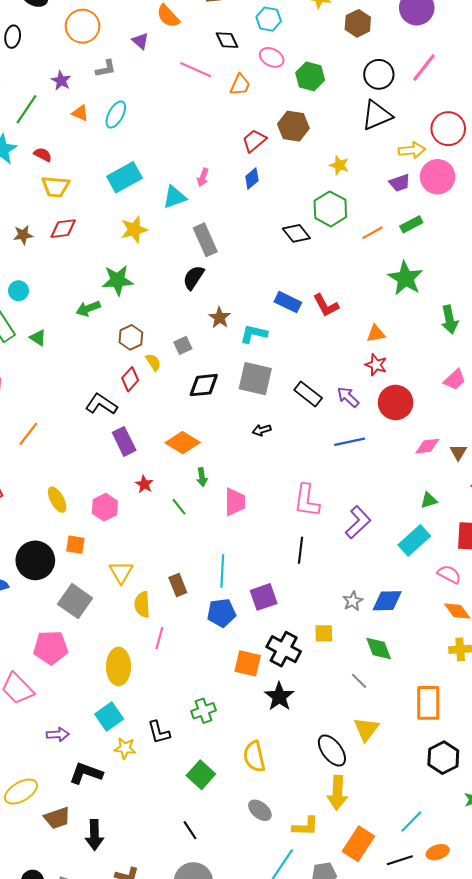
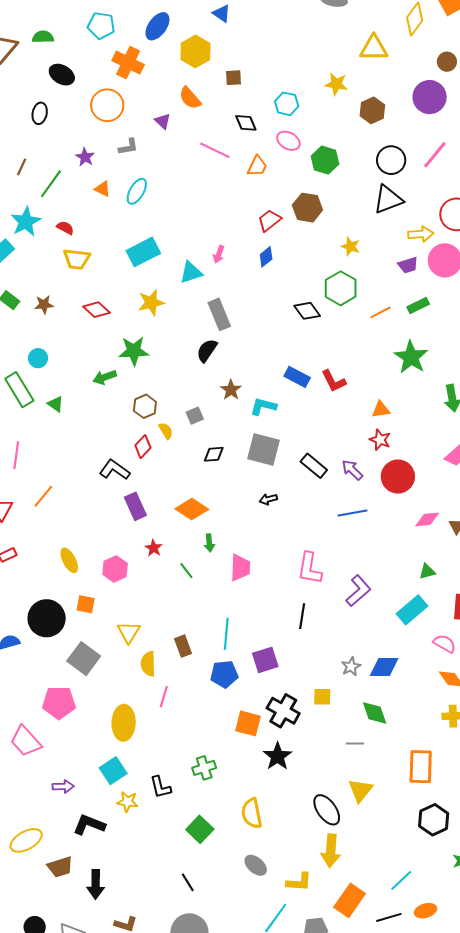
red diamond: (63, 229) -> (97, 310), moved, turned 48
black diamond: (204, 385) -> (214, 454), size x0.7
gray line: (359, 681) -> (355, 743), turned -48

